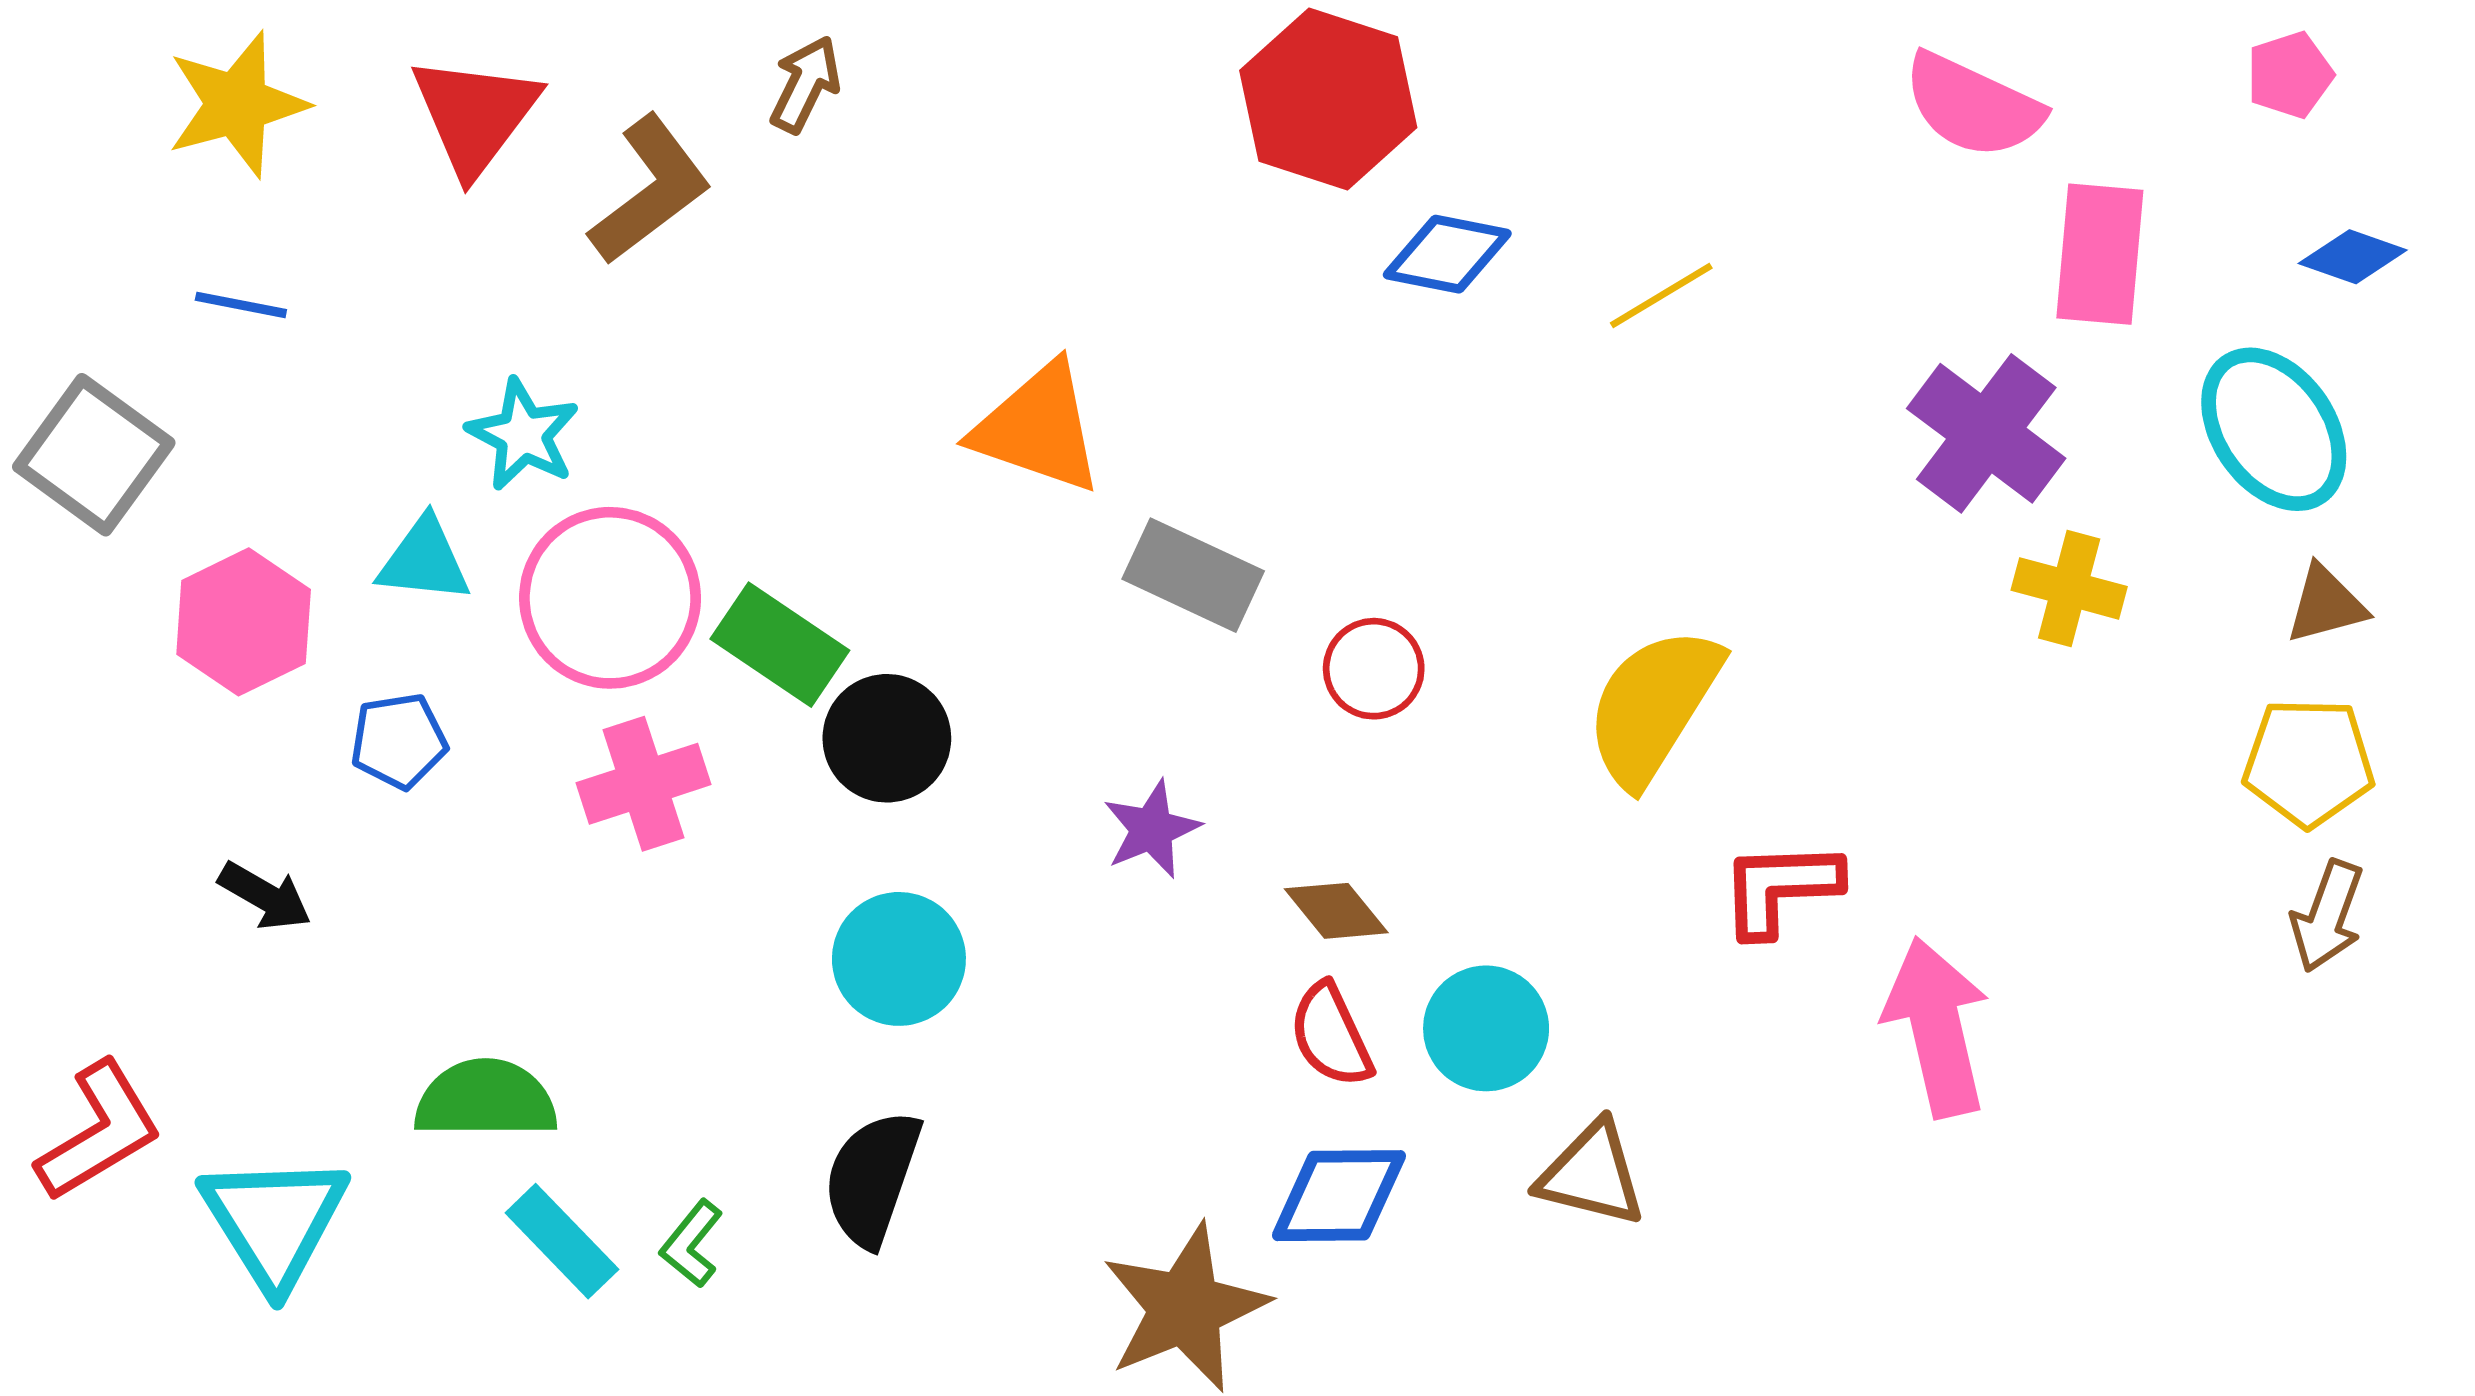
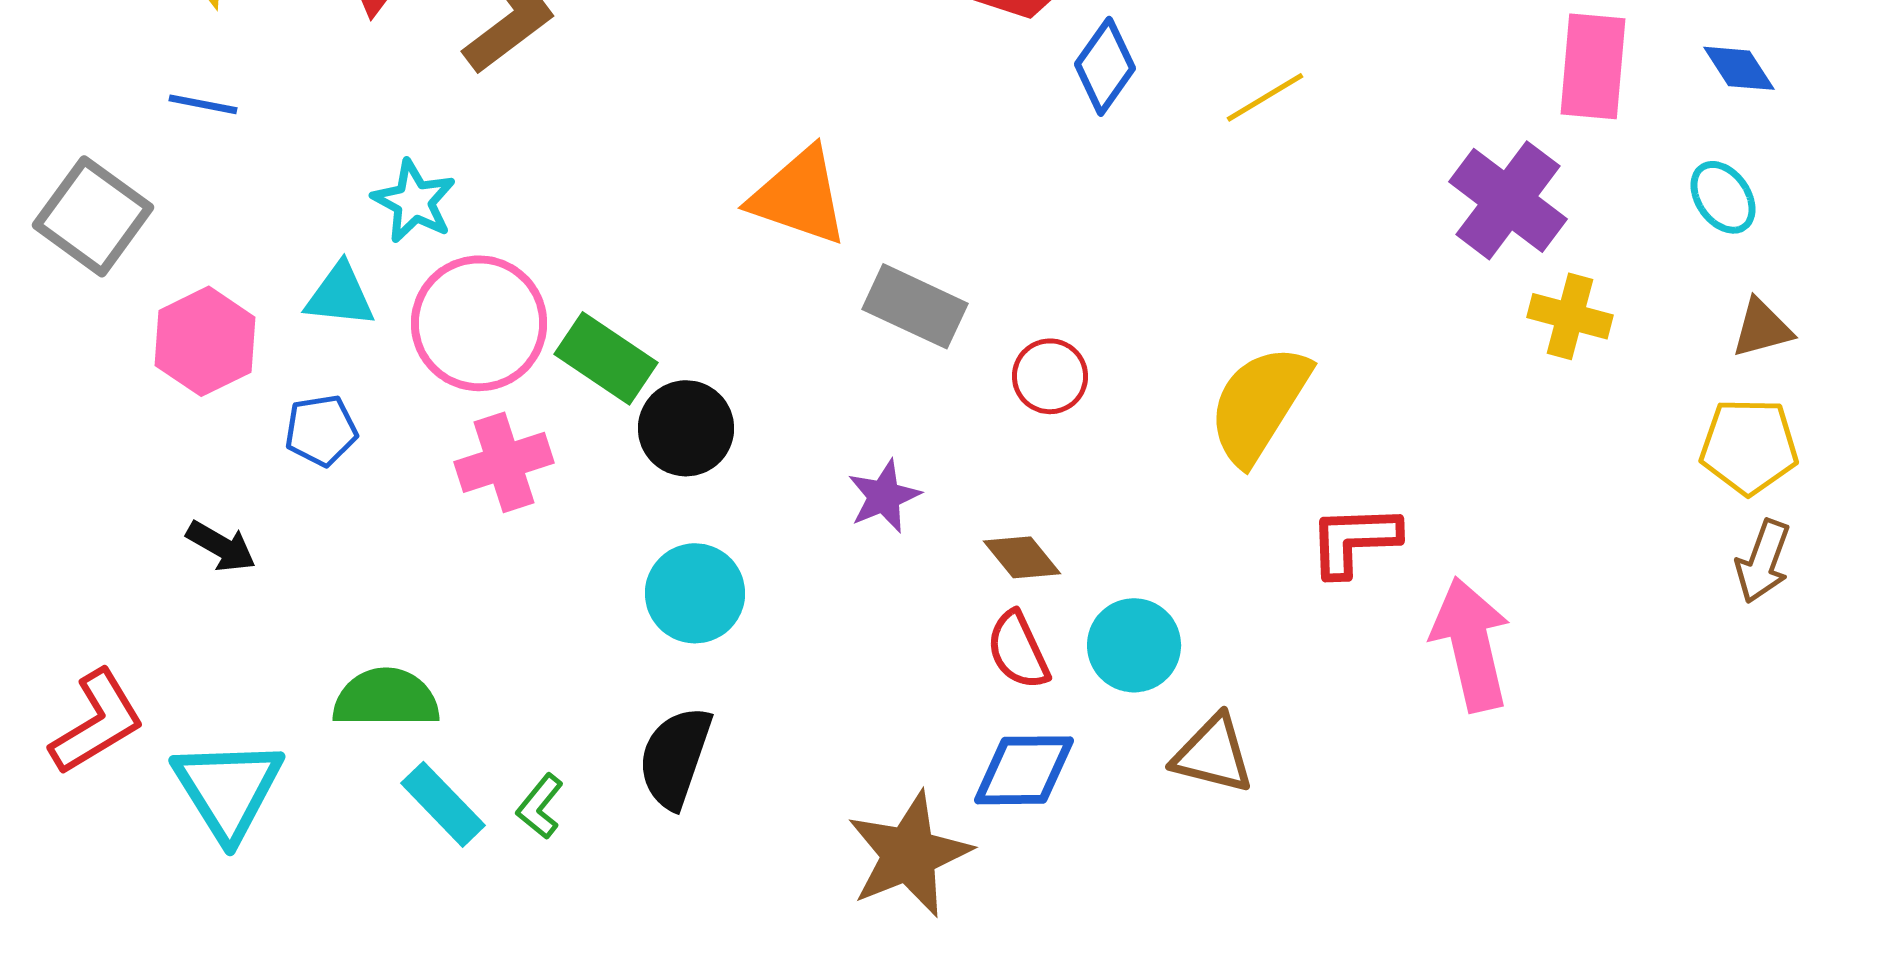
blue diamond: (1447, 254) -> (1105, 66), turned -66
blue diamond: (2353, 257) -> (1739, 68), moved, turned 38
cyan ellipse: (2274, 429) -> (1723, 197), size x0.6

